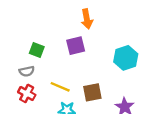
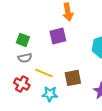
gray semicircle: (27, 71) -> (25, 58), moved
red cross: (27, 93) -> (22, 84), moved

